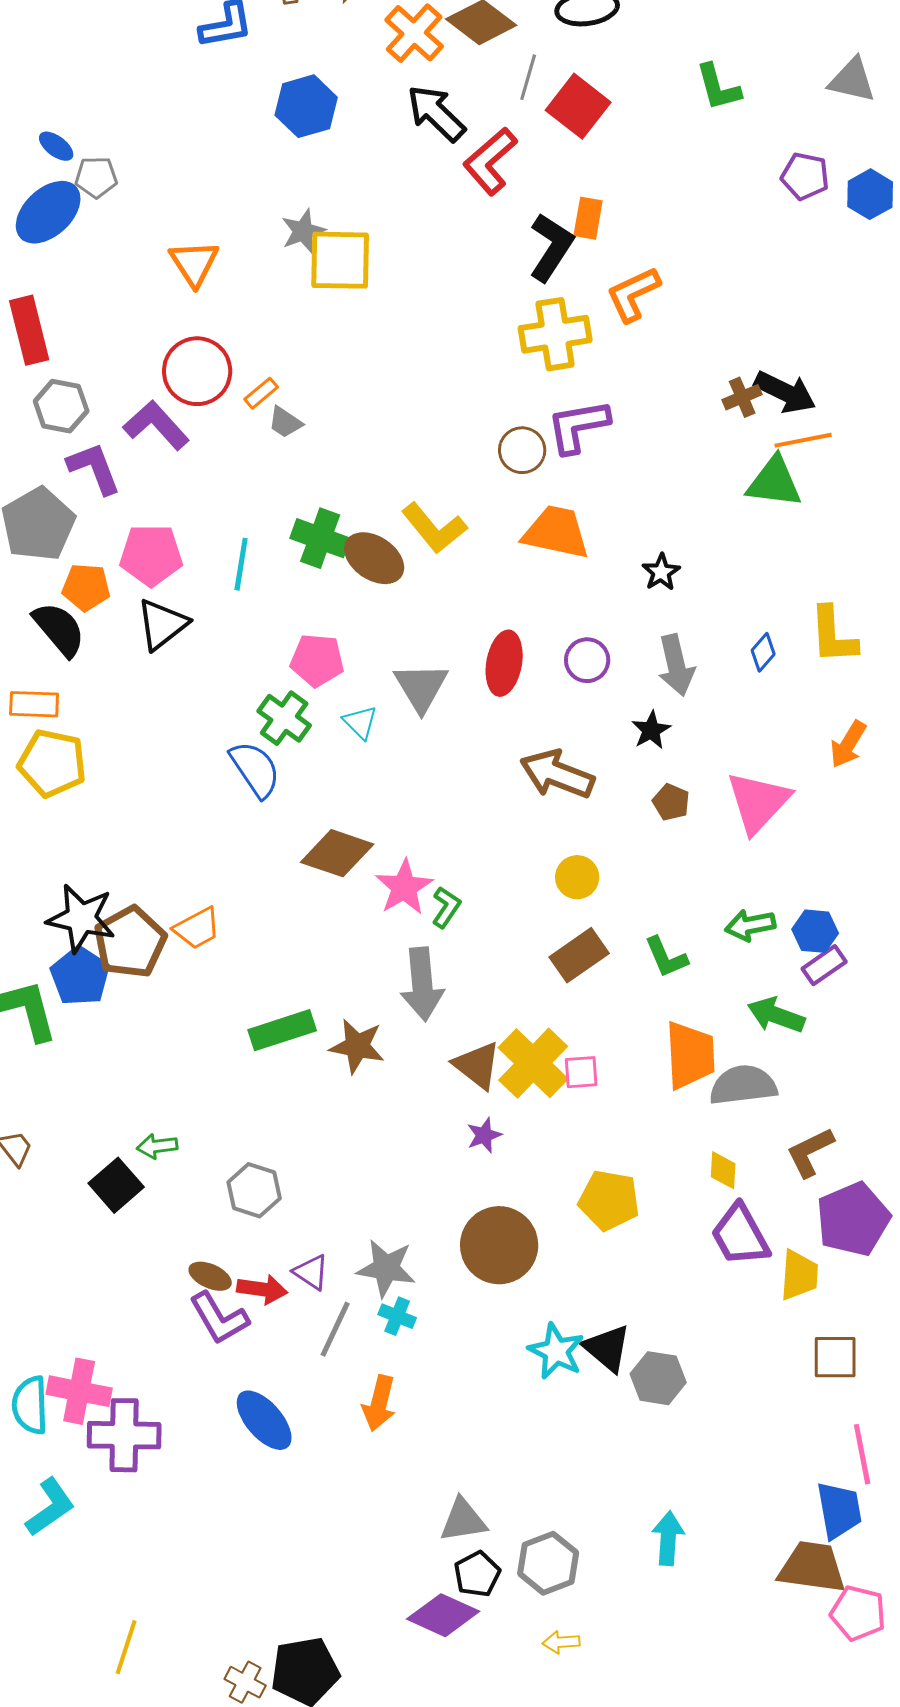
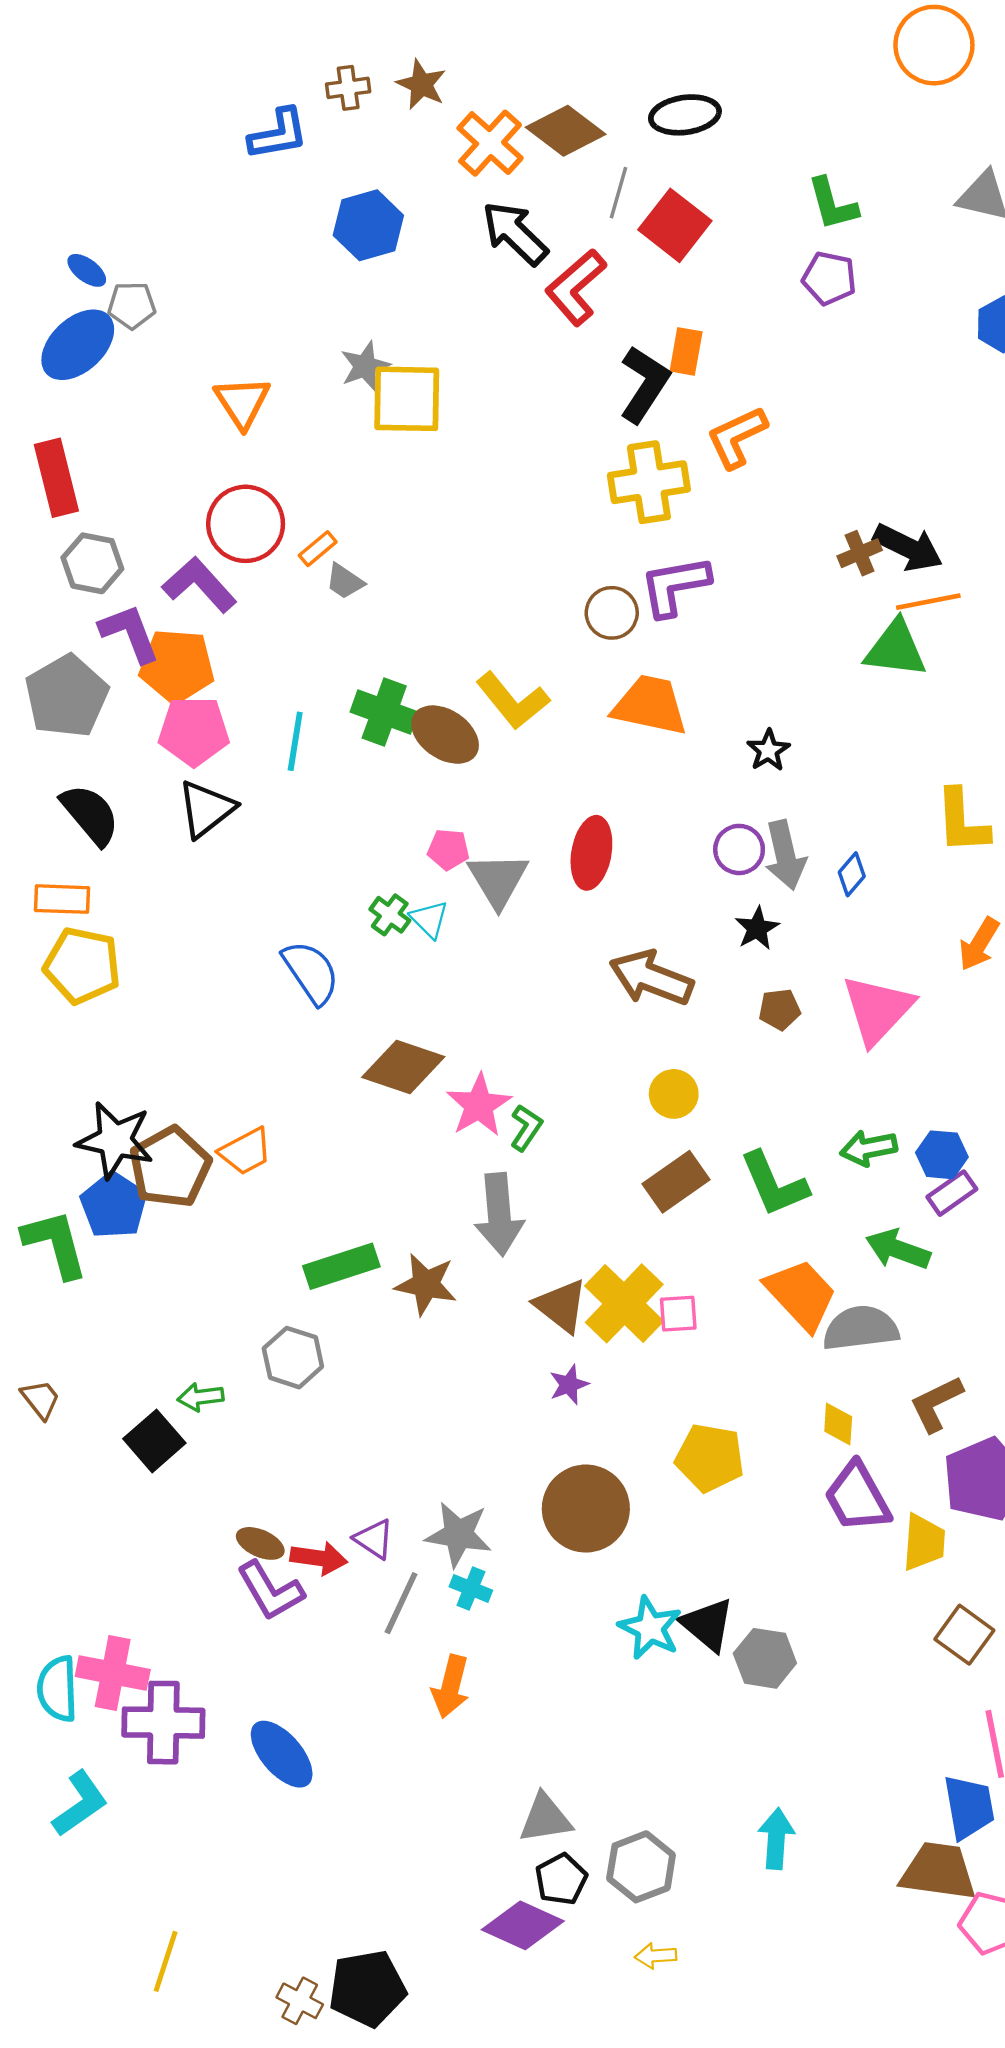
purple pentagon: (805, 176) -> (829, 278), moved
orange pentagon: (86, 587) -> (177, 666), moved, size x1.4
blue diamond: (763, 652) -> (852, 874), moved
pink pentagon: (317, 660) -> (448, 849), moved, size x0.7
purple circle: (587, 660) -> (739, 849), moved
green cross: (284, 718) -> (390, 915), moved, size x0.7
brown pentagon: (671, 802) -> (780, 1009), turned -30
green L-shape: (666, 957) -> (774, 1184), size x1.4
orange trapezoid: (690, 1055) -> (801, 1294), turned -40
gray hexagon: (254, 1190) -> (293, 1358), moved
brown square: (835, 1357) -> (964, 1635), turned 36
blue ellipse: (264, 1420) -> (282, 1754), moved

